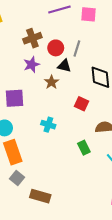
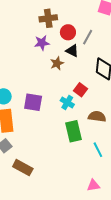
purple square: (15, 98) -> (33, 102), moved
cyan cross: (48, 125) -> (67, 103), moved
green rectangle: (84, 148) -> (74, 131), size x1.5

